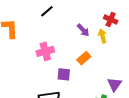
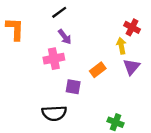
purple arrow: (83, 30) -> (65, 37), moved
purple triangle: (114, 84) -> (131, 67), moved

